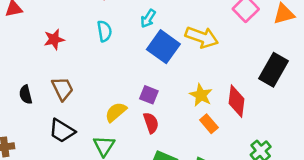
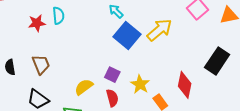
cyan arrow: (148, 19) -> (116, 11), turned 98
cyan semicircle: (105, 31) -> (58, 16), moved
yellow arrow: (202, 37) -> (159, 30), turned -64
yellow star: (201, 95) -> (140, 84), moved

